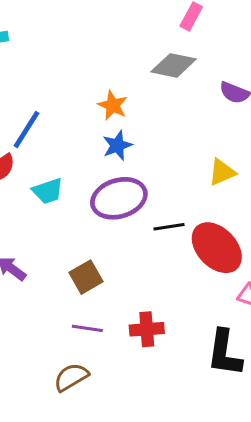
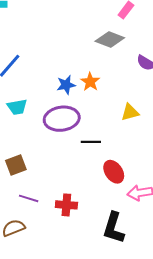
orange star: (113, 105) -> (90, 82), moved
red ellipse: (217, 248) -> (114, 172), moved, size x0.7
brown square: (86, 277) -> (16, 165), moved

